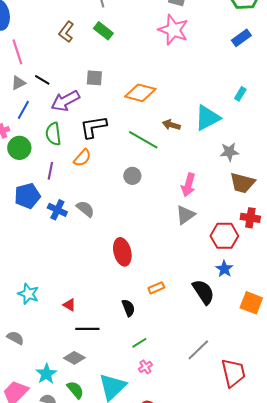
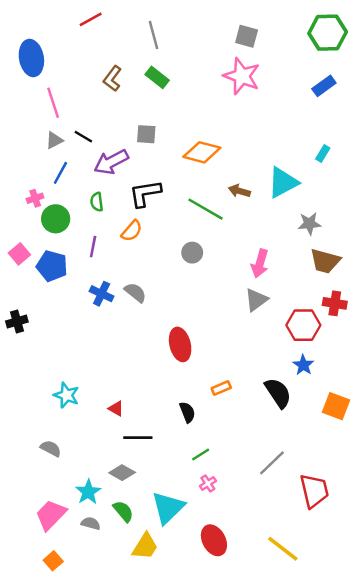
green semicircle: (53, 134) -> (97, 202), size x0.7
blue pentagon: (27, 196) -> (52, 266), moved, turned 30

